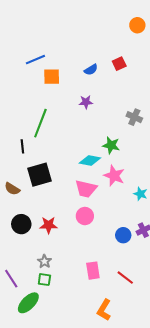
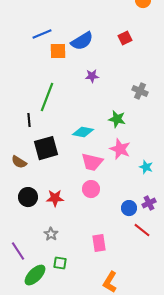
blue semicircle: (91, 70) -> (82, 41), moved, size x1.6
cyan diamond: (90, 160) -> (83, 132), moved
red line: (125, 278) -> (142, 230), moved
green square: (44, 280) -> (60, 263), moved

